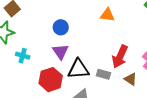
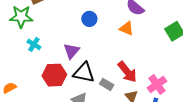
blue circle: (61, 27) -> (89, 19), moved
red arrow: (120, 57) -> (127, 72), turned -80

